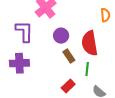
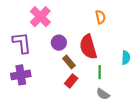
green line: (87, 69) -> (100, 72), moved
red rectangle: (68, 86) -> (71, 81), moved

